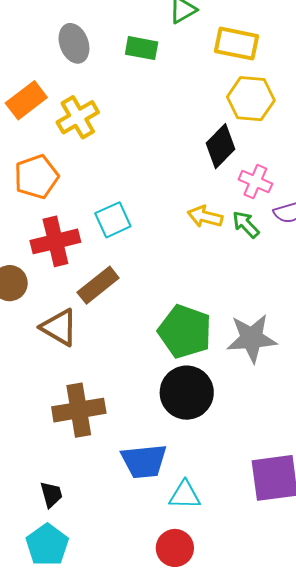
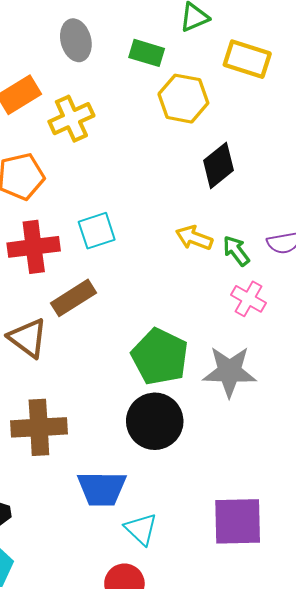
yellow hexagon: (251, 99) -> (183, 99), moved
pink cross: (255, 182) -> (249, 299), moved
cyan triangle: (185, 495) -> (141, 529), turned 36

